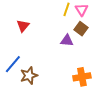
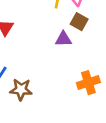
brown star: (29, 76) -> (21, 90), turned 30

